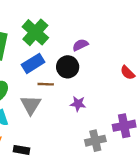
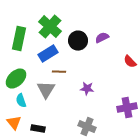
purple semicircle: (80, 45) -> (102, 38), moved
black circle: (68, 67) -> (78, 41), moved
gray cross: (95, 141) -> (87, 127), moved, turned 36

